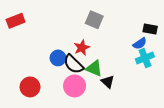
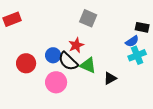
black triangle: (108, 82) -> (110, 78), moved, turned 48
pink circle: (75, 86) -> (56, 82), moved
red circle: (30, 87) -> (26, 63), moved

